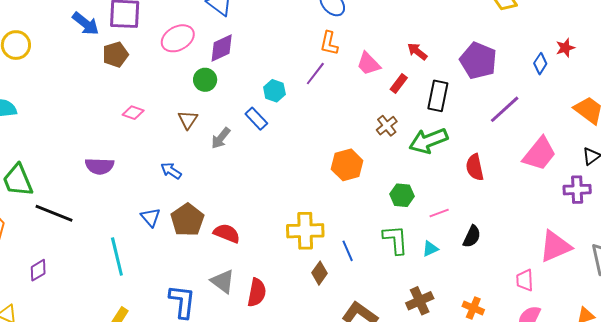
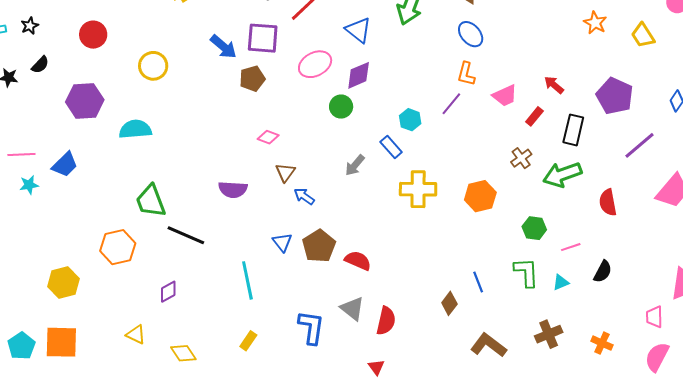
pink trapezoid: (368, 64) -> (505, 96), turned -72
brown triangle: (188, 120) -> (285, 172), moved
yellow cross: (305, 231) -> (418, 189), moved

